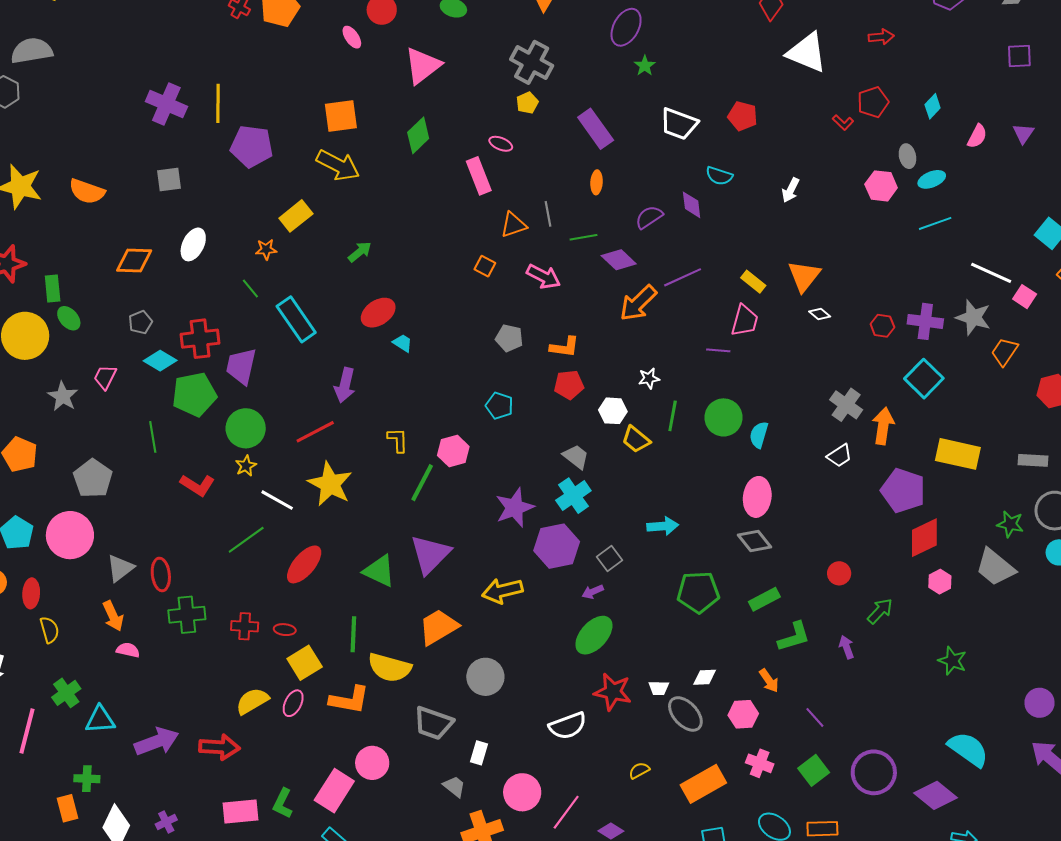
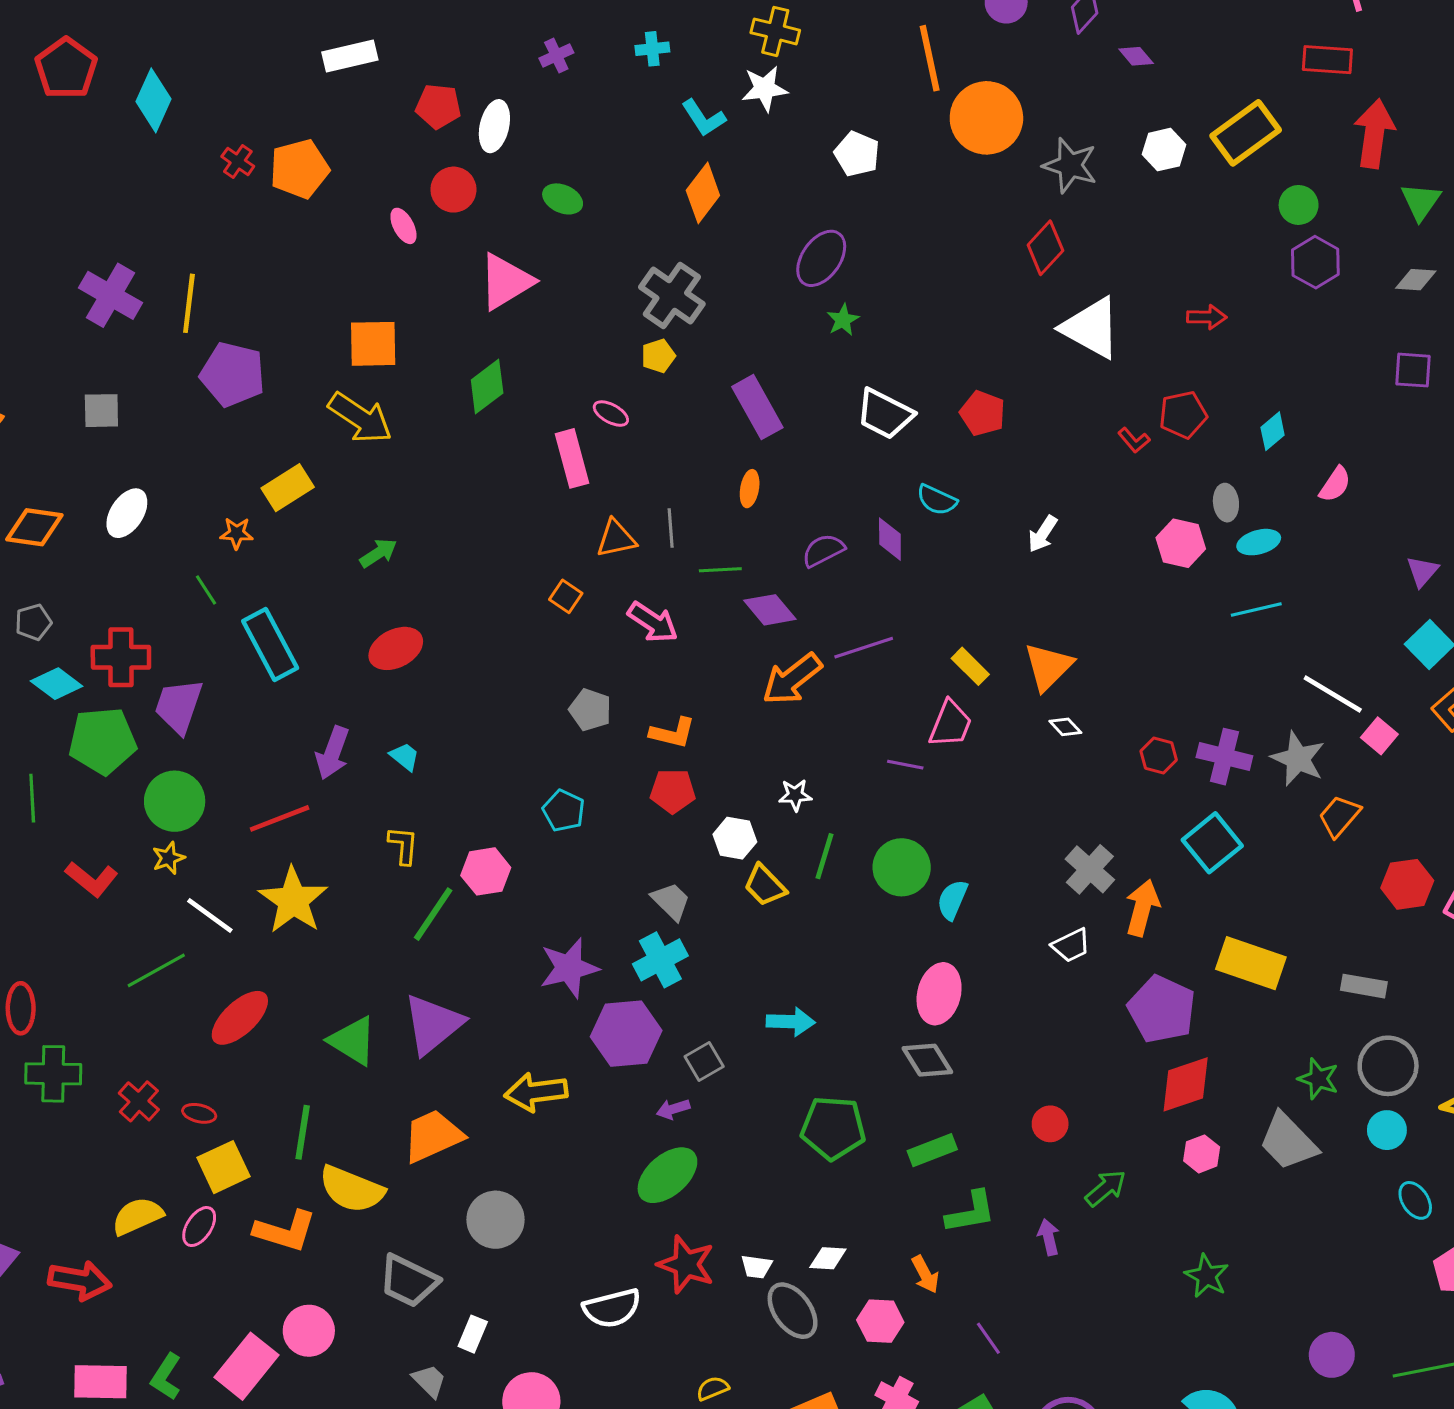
purple triangle: (1023, 133) -> (1422, 571), moved
cyan trapezoid: (403, 343) -> (405, 757), moved
red cross: (245, 626) -> (139, 1101), turned 32

